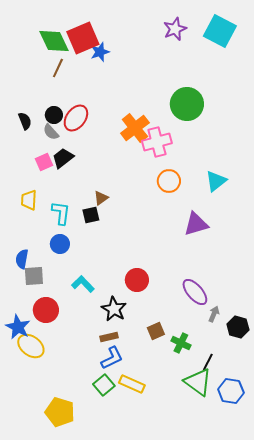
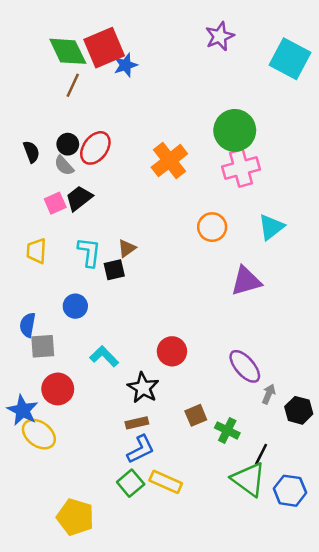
cyan square: (220, 31) -> (290, 59), moved
pink cross: (157, 142) -> (241, 168), moved
cyan L-shape: (61, 213) -> (89, 252), moved

